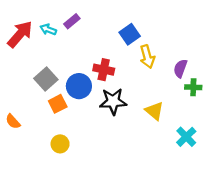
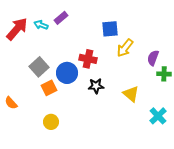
blue square: (130, 34) -> (110, 29), turned 30
yellow arrow: (147, 57) -> (125, 48), turned 54
black star: (113, 101) -> (96, 86), size x0.7

